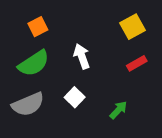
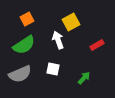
yellow square: (133, 27) -> (71, 22), moved
white square: (75, 97) -> (53, 69), turned -32

